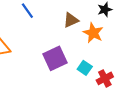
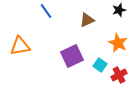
orange star: (93, 33) -> (118, 43), moved

